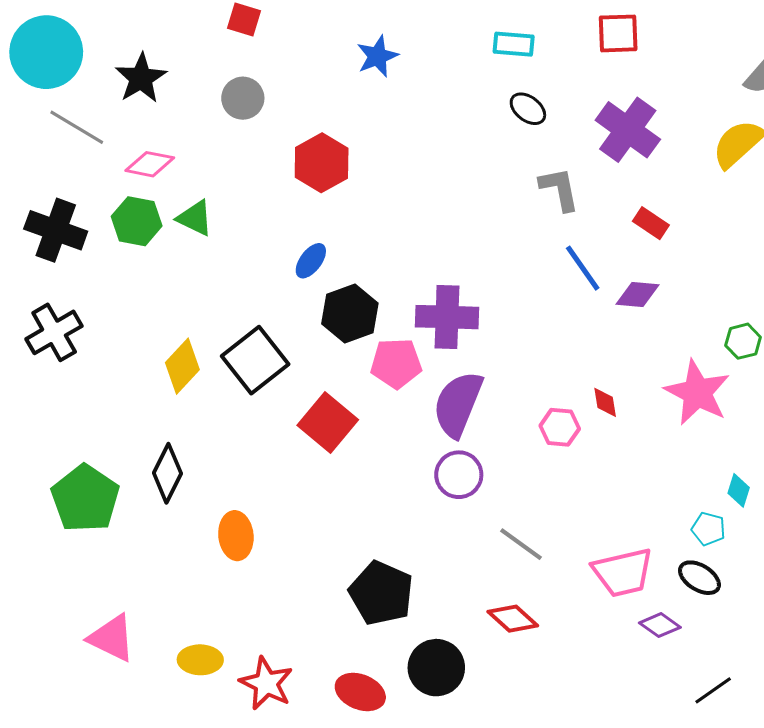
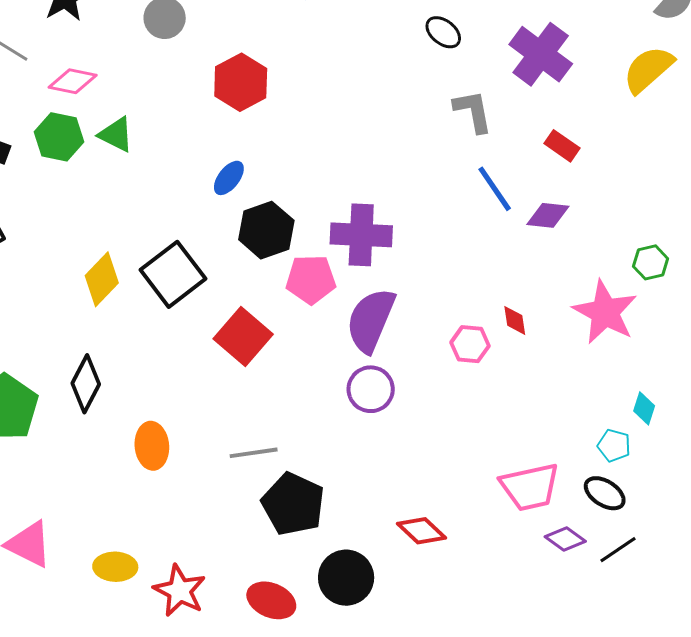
gray line: (521, 544) -> (254, 453), moved, turned -45
black line: (713, 690) -> (618, 550), moved

